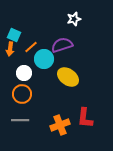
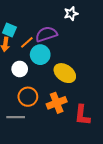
purple semicircle: (62, 45) -> (46, 34), moved
orange circle: (22, 94) -> (28, 97), moved
orange cross: (60, 125) -> (57, 103), moved

